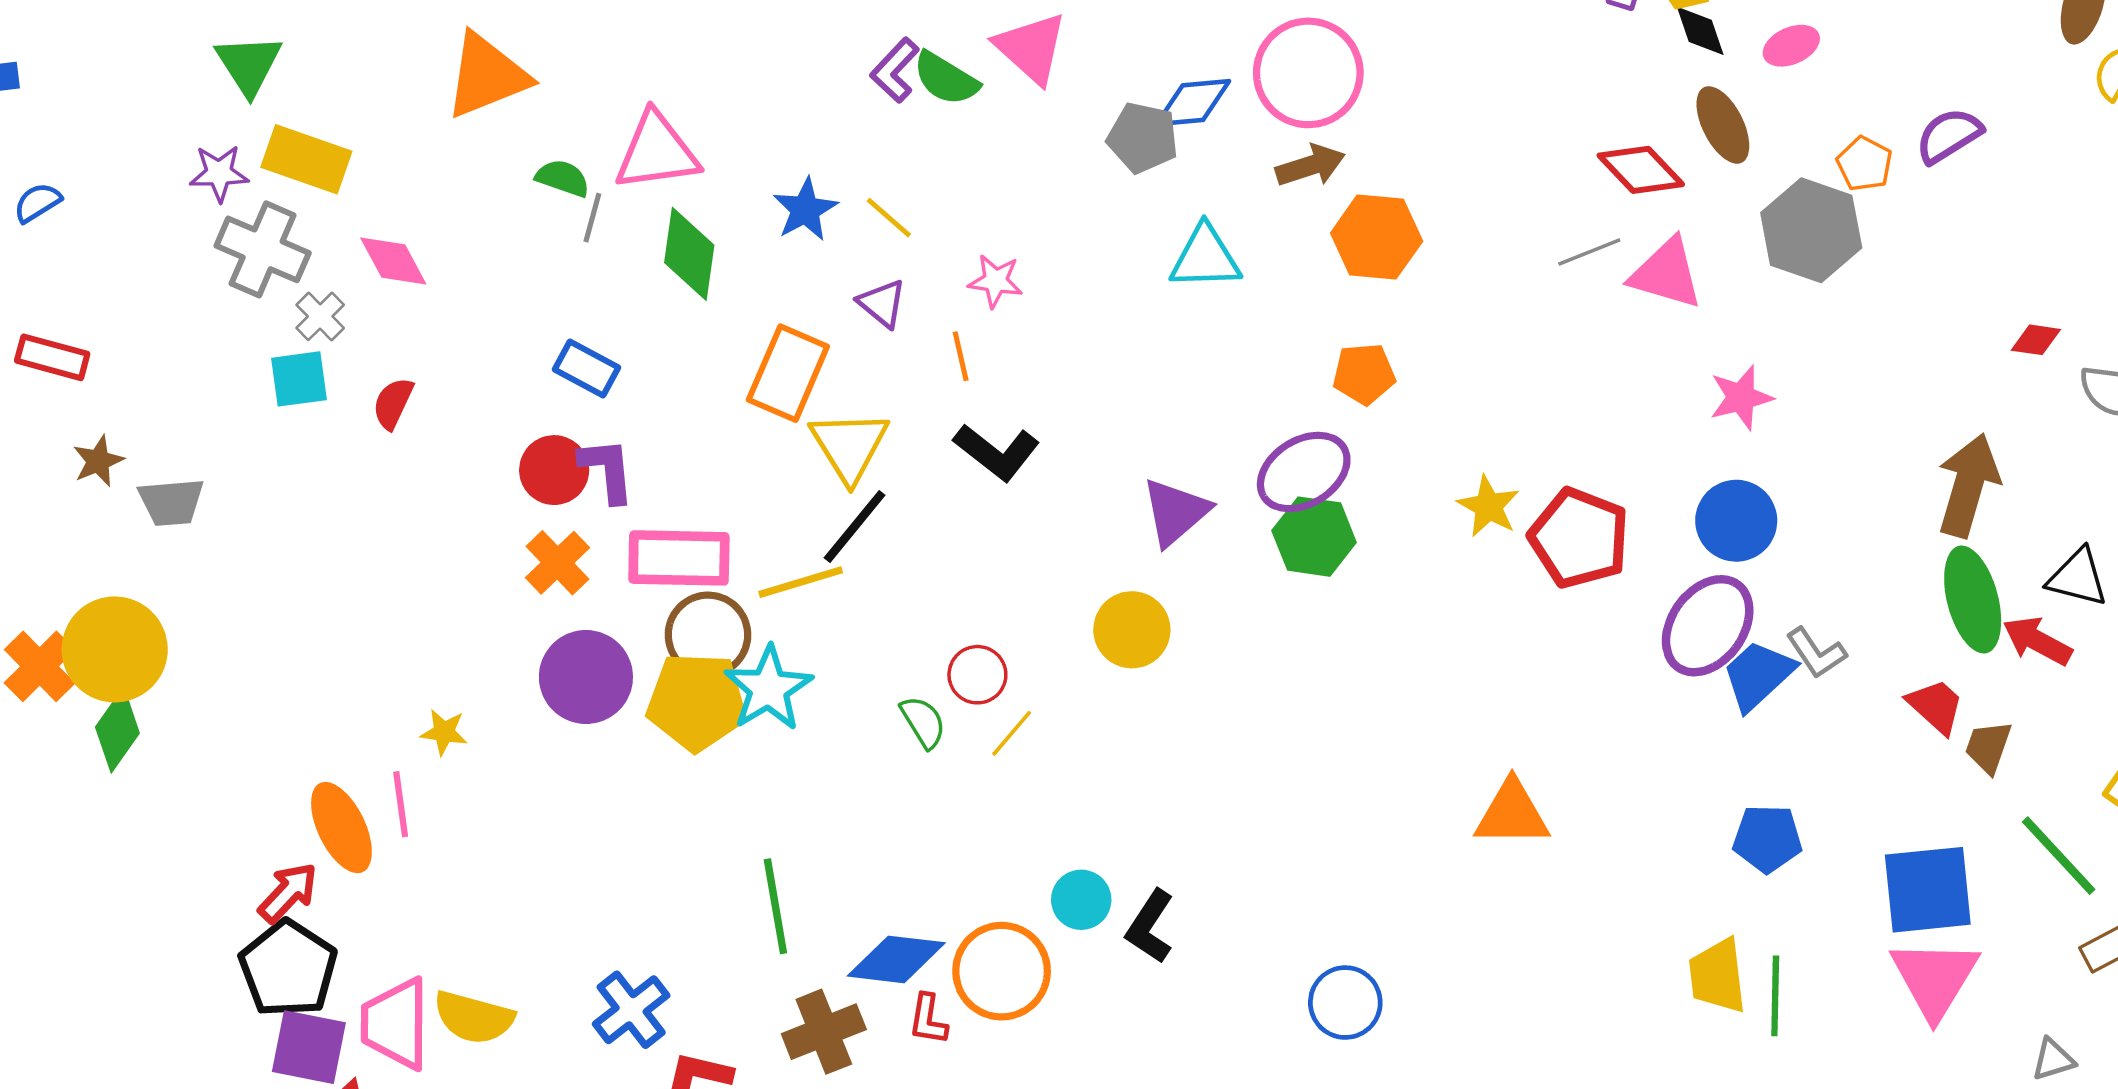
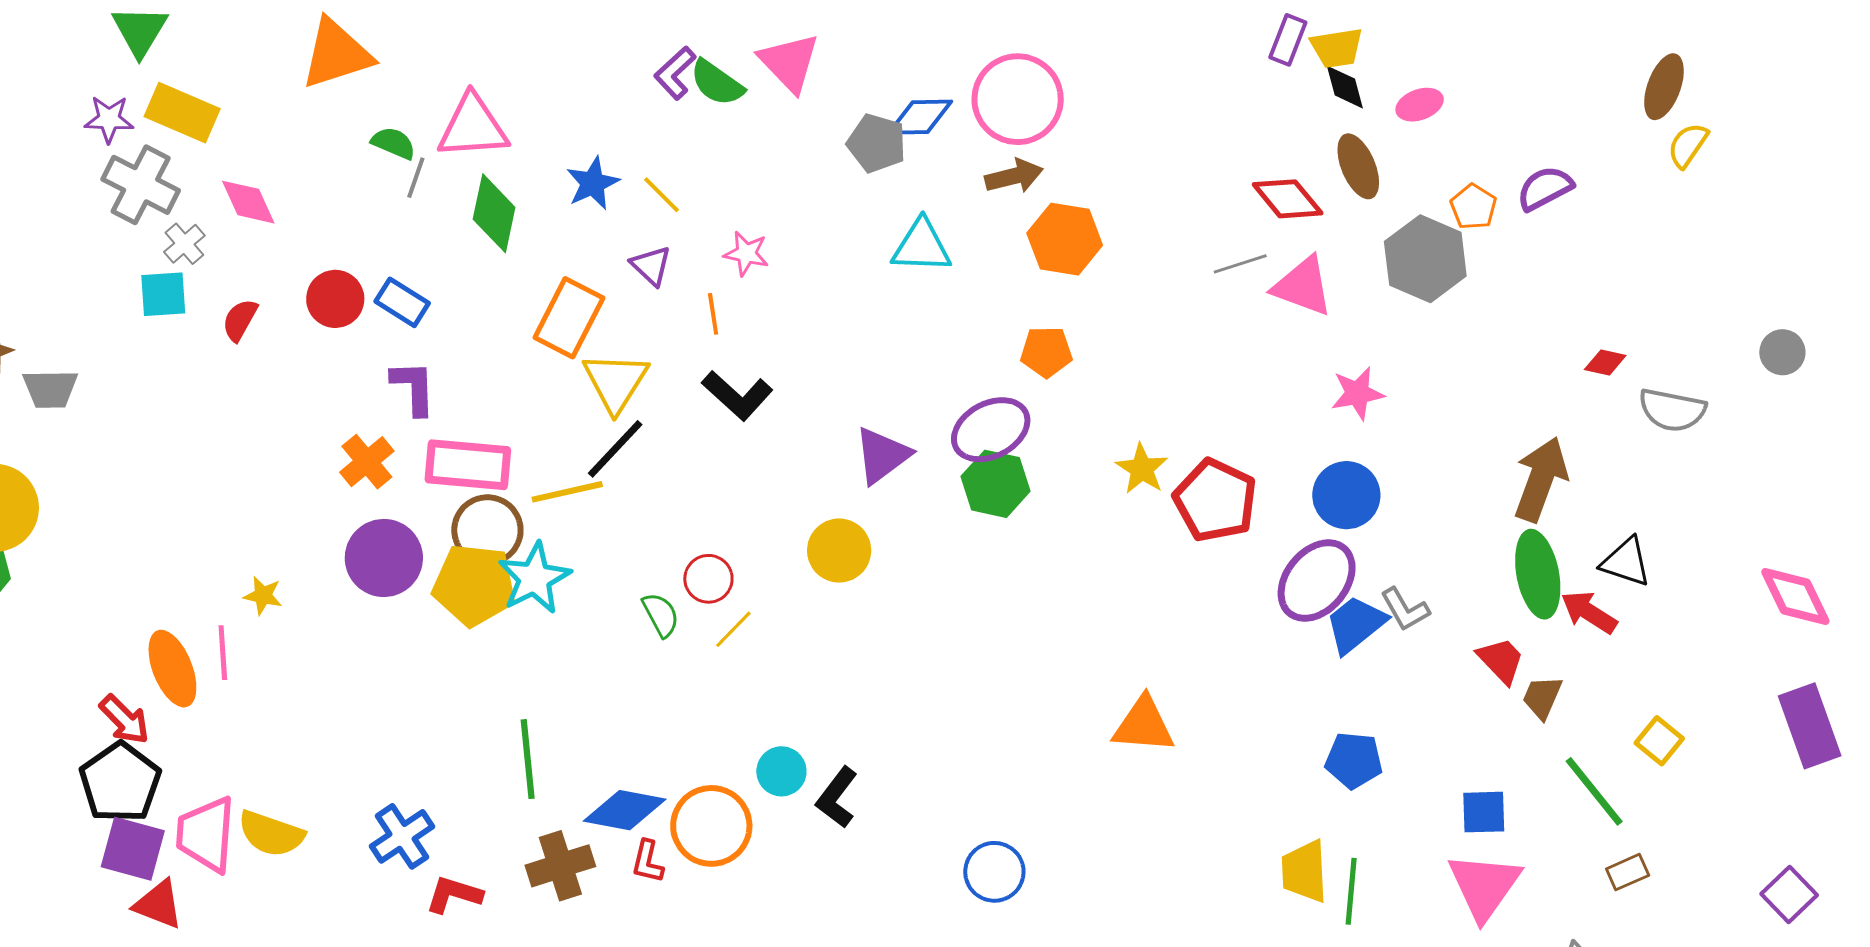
red circle: (554, 470) -> (335, 299), moved
blue square: (1928, 890) -> (1484, 812), size x0.6
red arrow: (288, 893) -> (124, 720), turned 88

